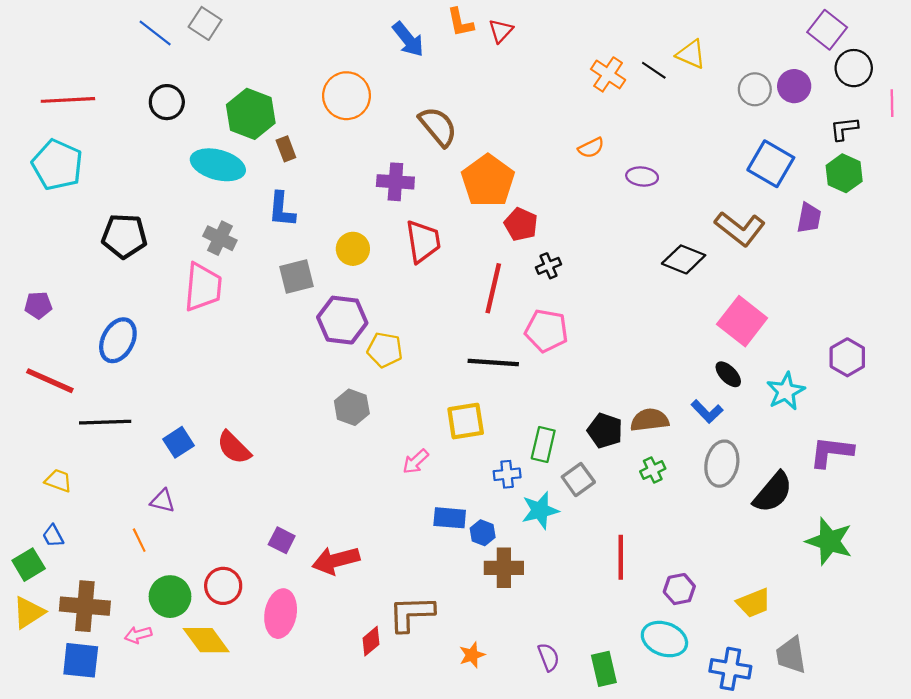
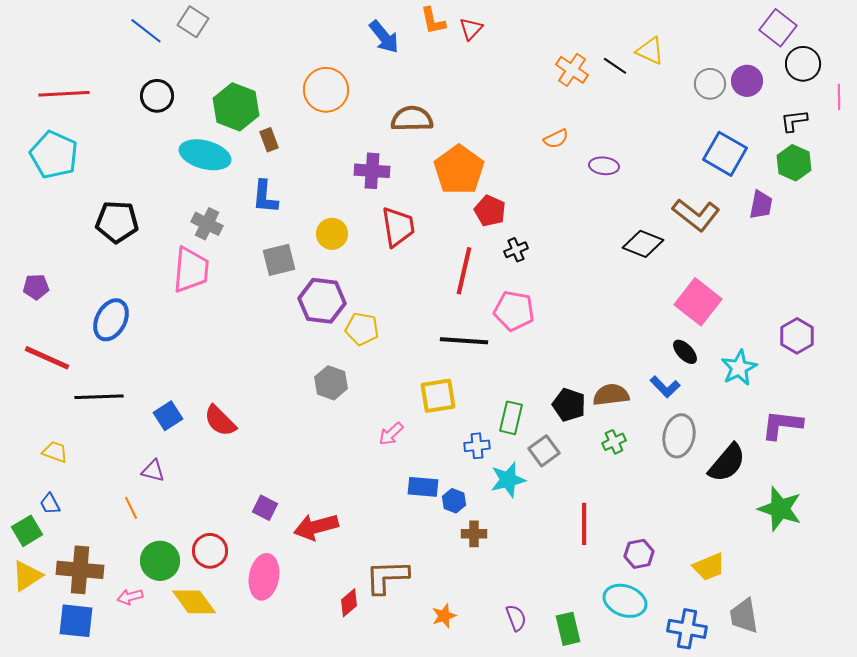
brown semicircle: (438, 127) -> (412, 119), turned -51
brown cross: (504, 568) -> (474, 534), size x0.7

